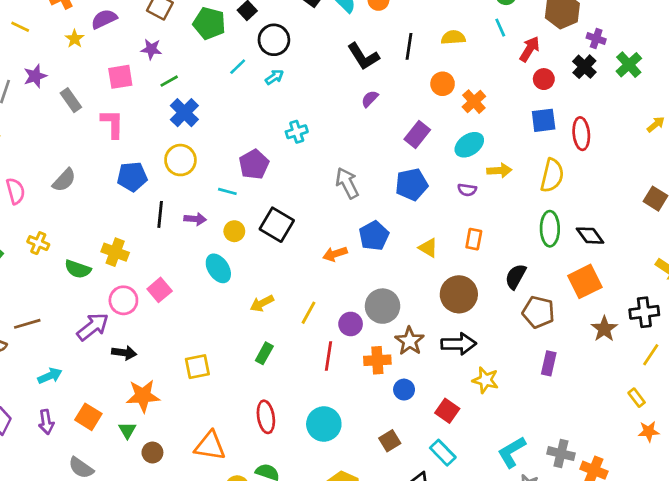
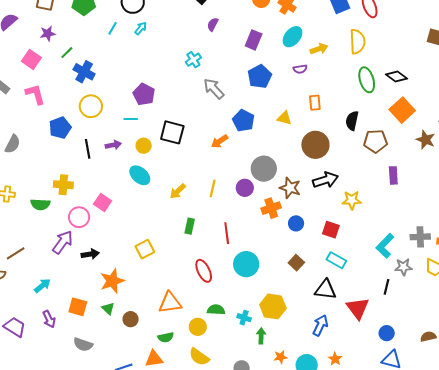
pink square: (120, 77) -> (31, 59), turned -30
cyan cross: (297, 132) -> (193, 60), moved
red line: (329, 356) -> (227, 233), moved

